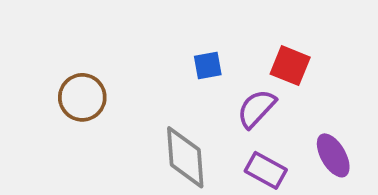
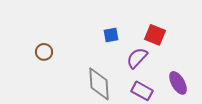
brown circle: (82, 97) -> (44, 52), size x0.7

